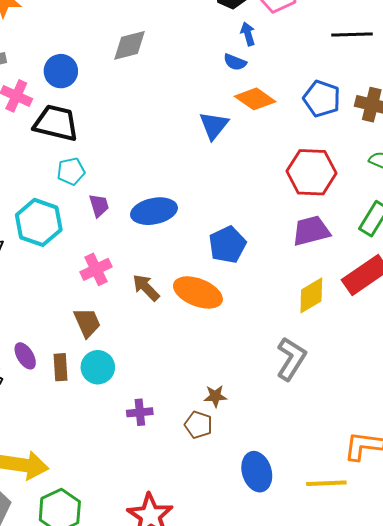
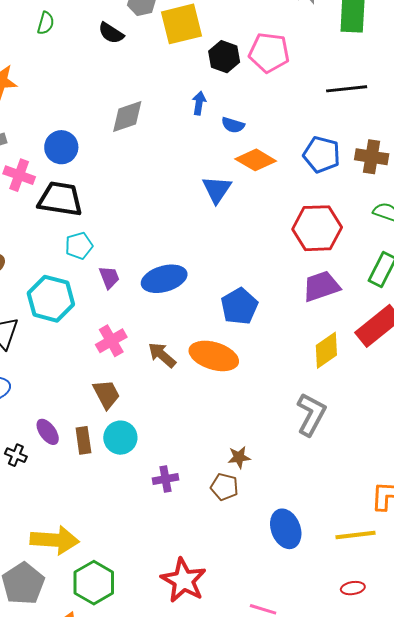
blue arrow: (248, 34) -> (199, 103), moved, turned 30

